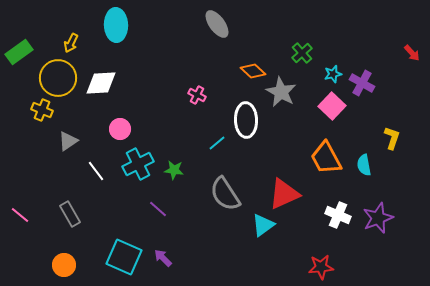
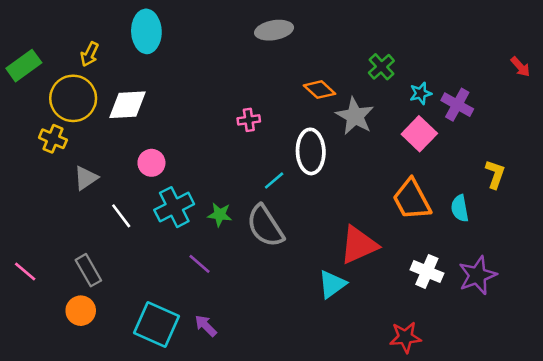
gray ellipse: (217, 24) -> (274, 30), turned -64
pink cross: (197, 95) -> (249, 120), turned -36
gray semicircle: (225, 194) -> (265, 226), moved
orange circle: (64, 265) -> (81, 311), moved

